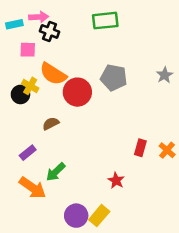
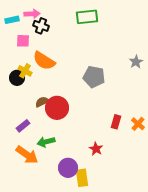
gray pentagon: (114, 78) -> (94, 77), moved
red circle: (77, 92) -> (57, 108), moved
green arrow: (56, 172) -> (46, 142), turned 30
purple circle: (76, 216) -> (68, 168), moved
yellow rectangle: (99, 216) -> (82, 178), turned -48

